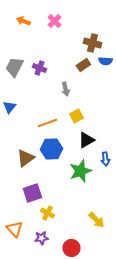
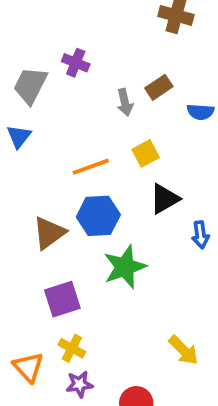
blue semicircle: (105, 61) -> (200, 112), moved
brown rectangle: (83, 65) -> (159, 87), moved
gray trapezoid: (14, 67) -> (30, 85), moved
green star: (80, 171) -> (125, 267), moved
yellow cross: (47, 213) -> (72, 348), moved

